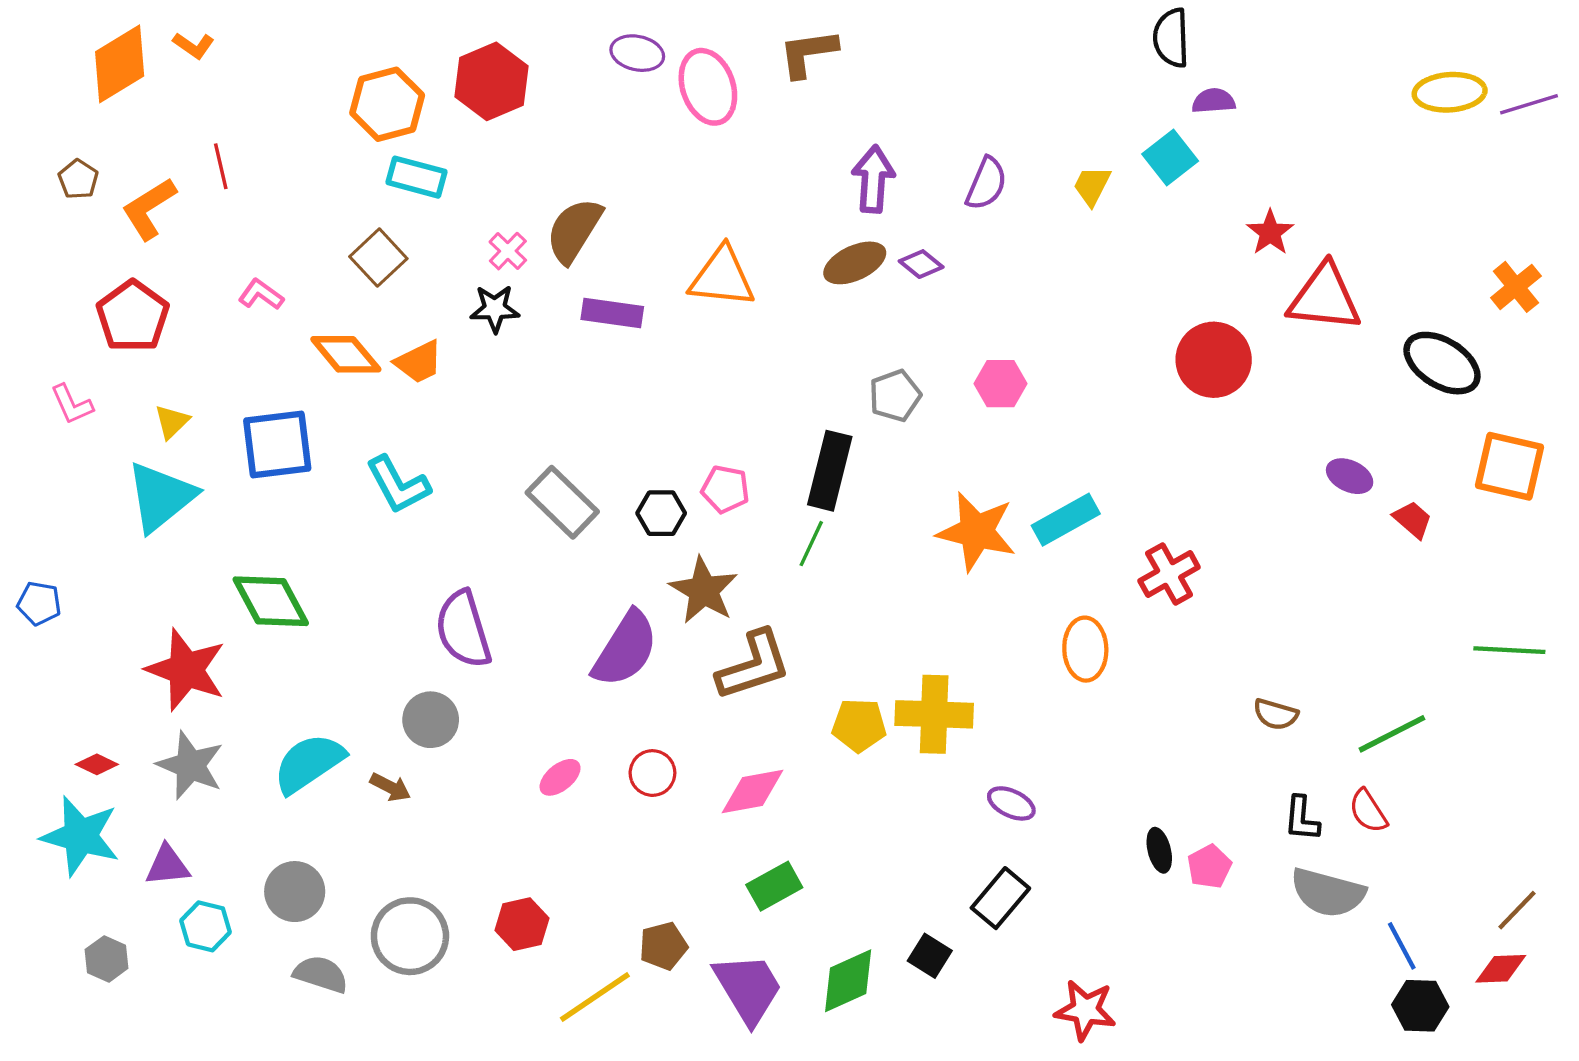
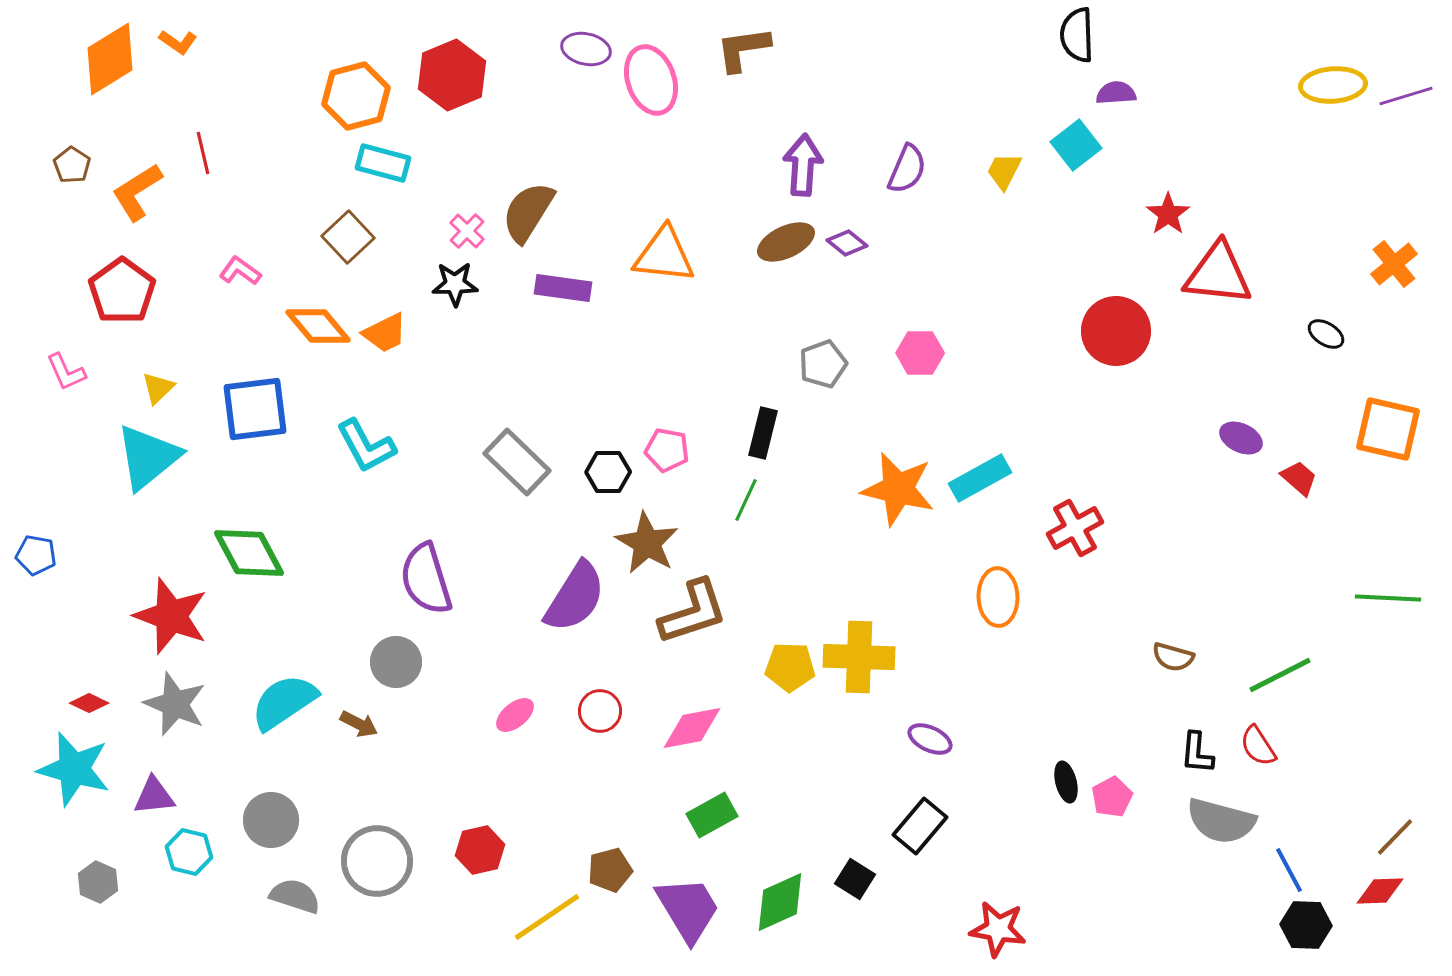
black ellipse: (1442, 363) -> (1326, 334), size x0.5
black rectangle: (830, 471) -> (763, 433), size x0.7

